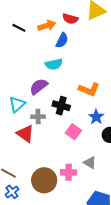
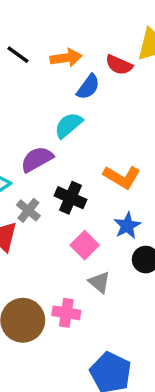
red semicircle: (70, 19) -> (119, 65), moved
cyan semicircle: (54, 64) -> (68, 125), turned 144
gray cross: (38, 117) -> (28, 210), turned 32
gray triangle: (90, 163) -> (99, 282), moved

